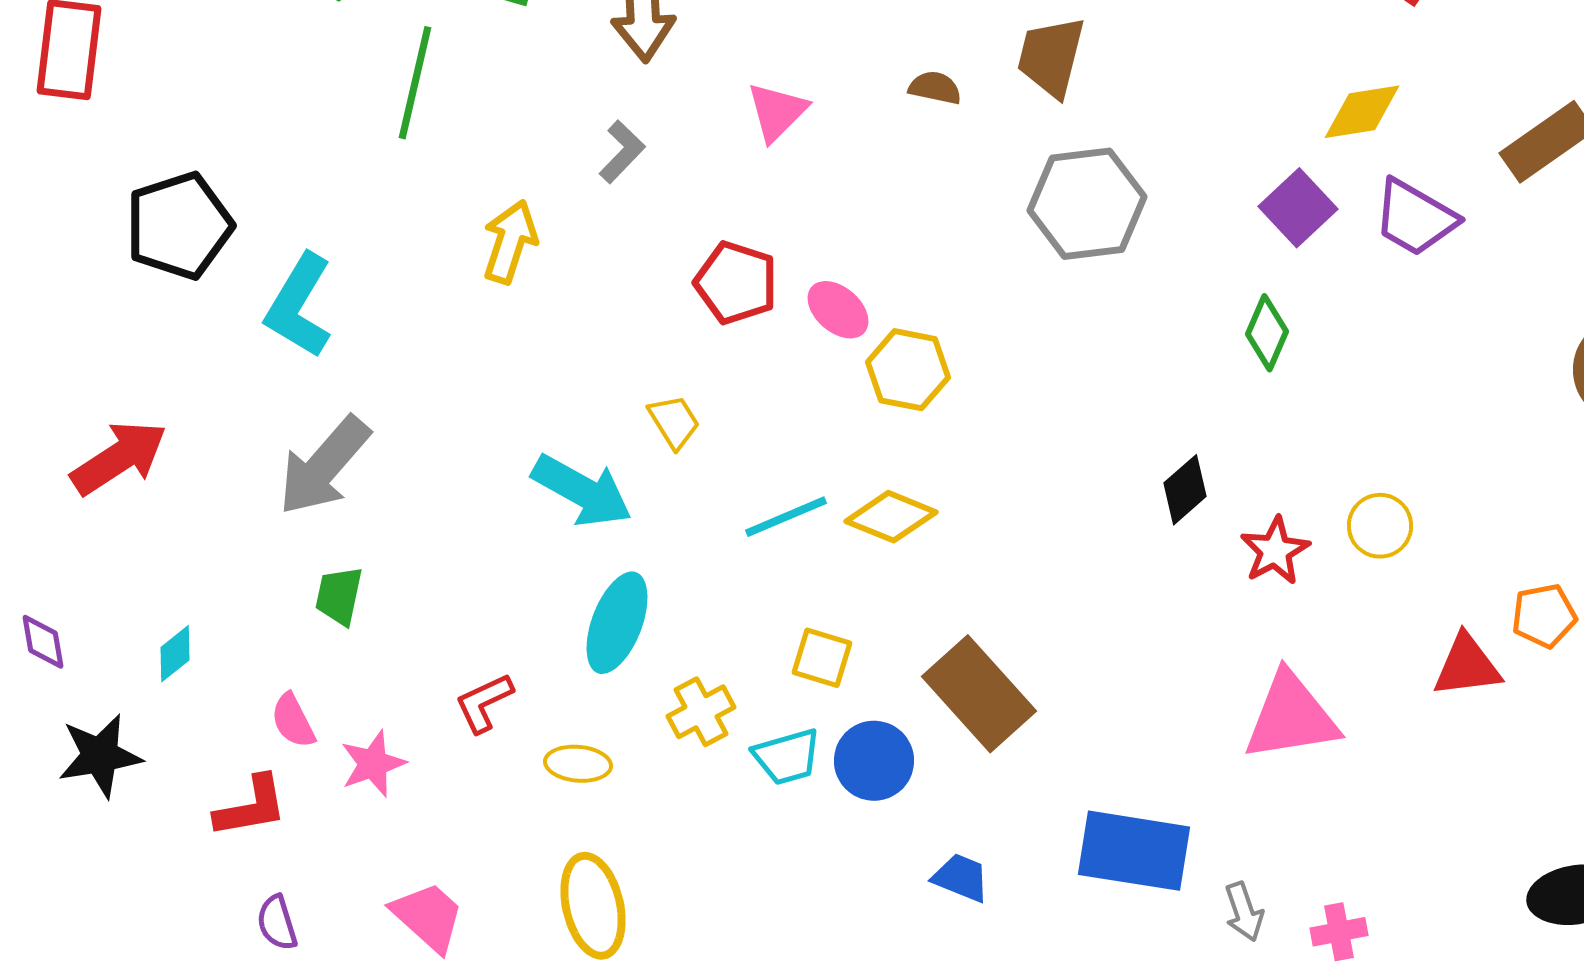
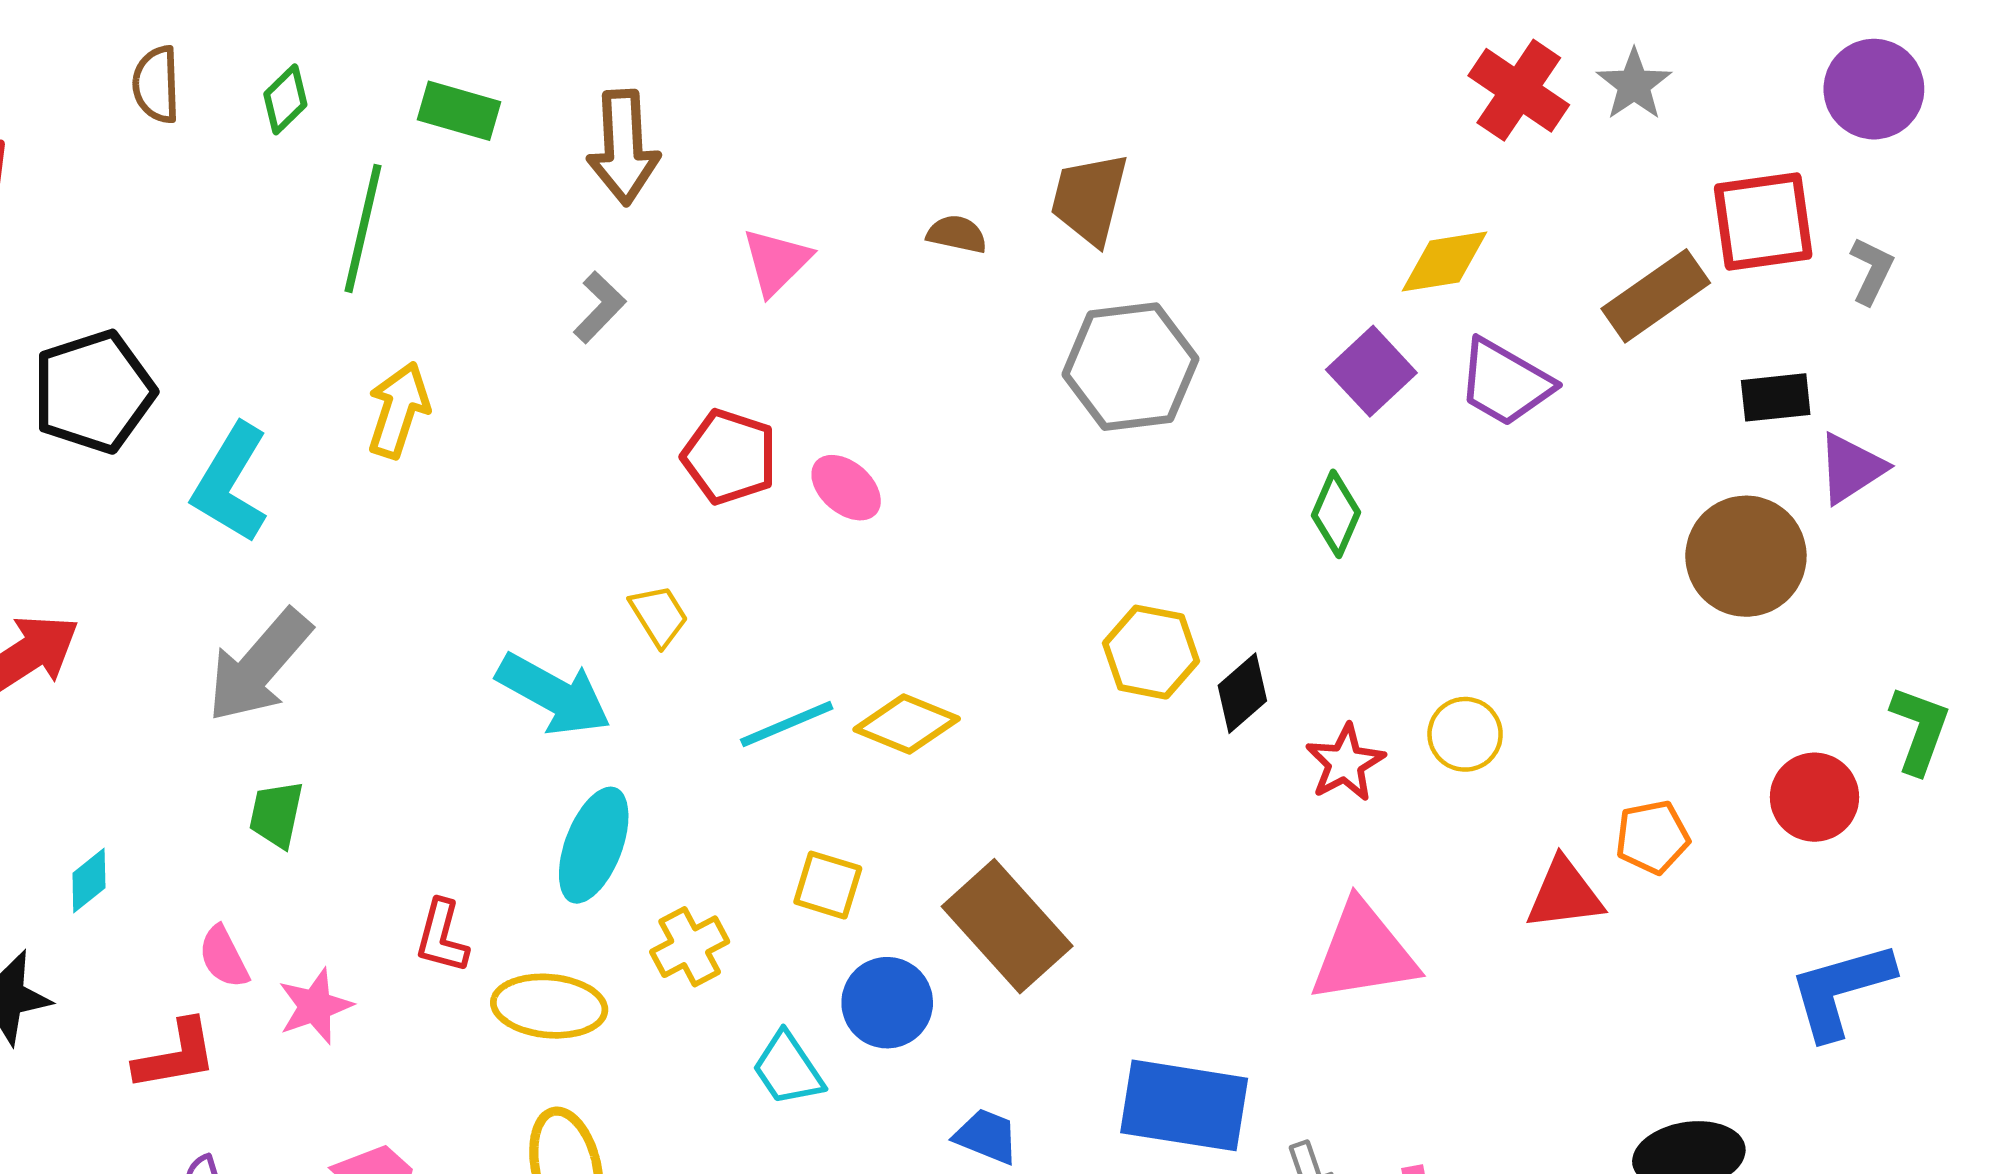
yellow arrow: (510, 242) -> (398, 410), moved
yellow hexagon: (908, 370) -> (1151, 652), moved
red L-shape: (484, 703) -> (442, 936), turned -50
cyan trapezoid: (787, 757) -> (788, 1069), moved, turned 72
yellow ellipse: (578, 764) -> (549, 1006), size x1.5

